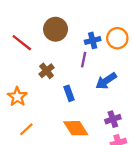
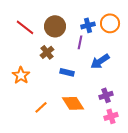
brown circle: (56, 29) -> (55, 26), moved
blue rectangle: (69, 93) -> (67, 72), turned -56
orange line: (26, 129) -> (41, 107), moved

